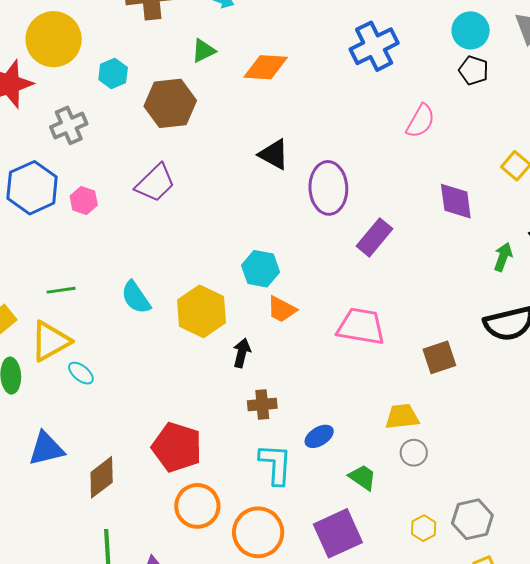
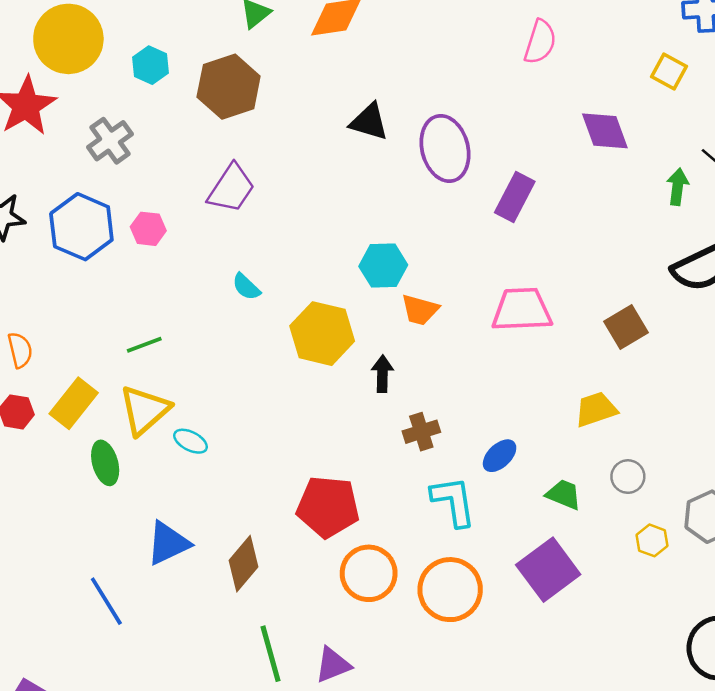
cyan semicircle: (136, 297) -> (246, 287), moved, size x0.7
gray circle: (414, 453) -> (628, 477), moved

